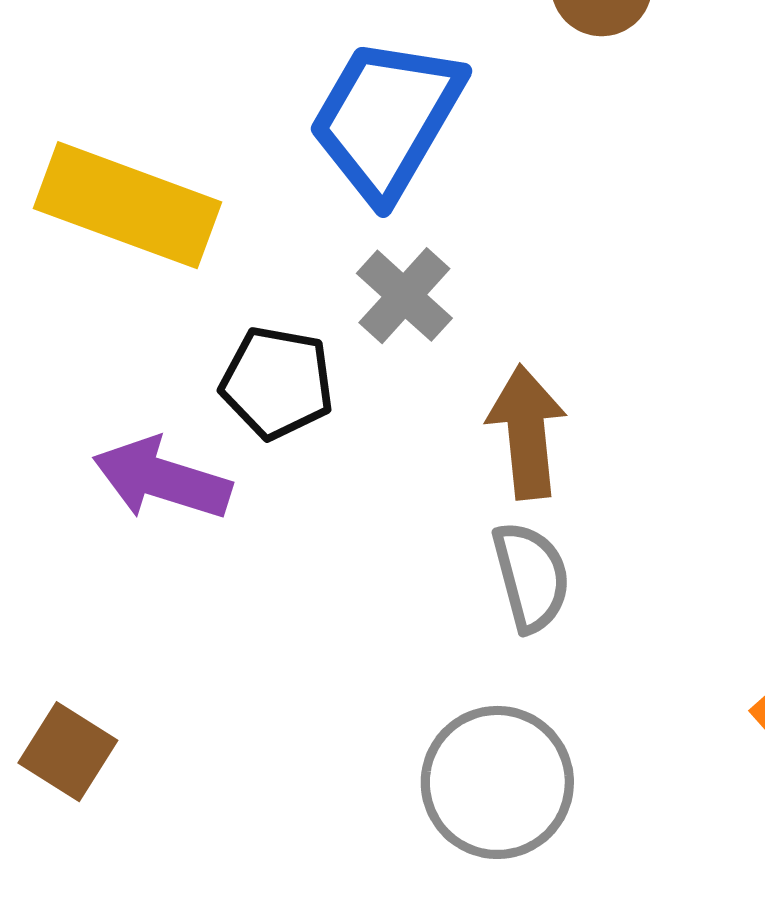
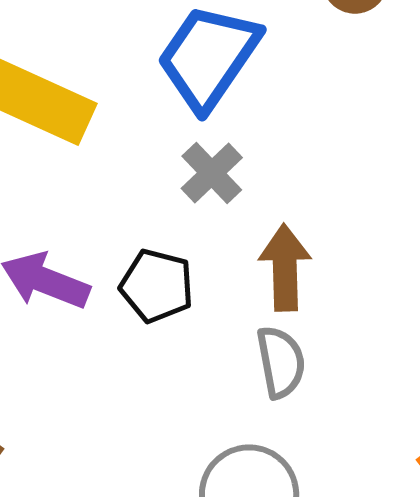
black pentagon: (277, 383) -> (157, 286), moved

